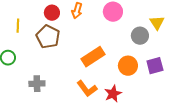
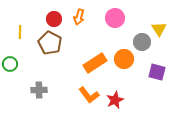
orange circle: (128, 66) -> (124, 59), moved
purple square: (155, 66) -> (157, 72), turned 30

